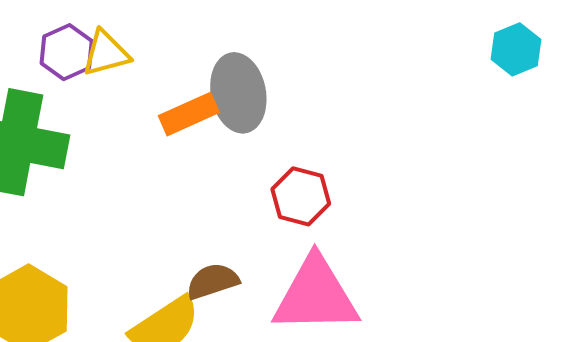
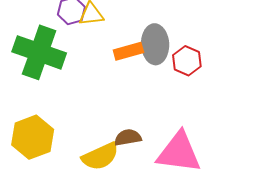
red hexagon: (301, 196) -> (187, 61), moved

